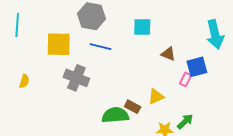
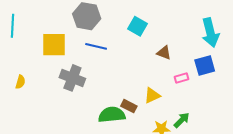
cyan square: (142, 27) -> (137, 26), turned 30
blue square: (197, 67) -> (205, 65), moved
pink rectangle: (185, 79) -> (181, 78), turned 48

